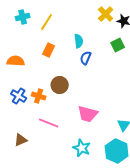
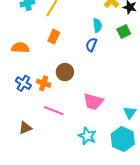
cyan semicircle: (79, 41) -> (97, 25), moved

